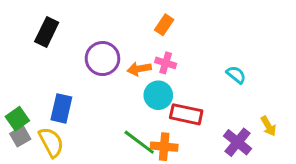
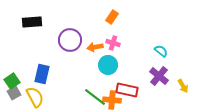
black rectangle: (47, 32) -> (32, 22), turned 60
red rectangle: (186, 114) -> (127, 90), moved
purple cross: (238, 142) -> (159, 76), moved

